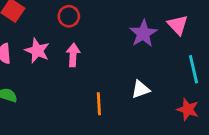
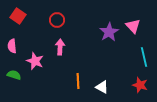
pink star: (37, 51) -> (35, 61), moved
white triangle: (140, 89) -> (102, 87), moved, turned 48

